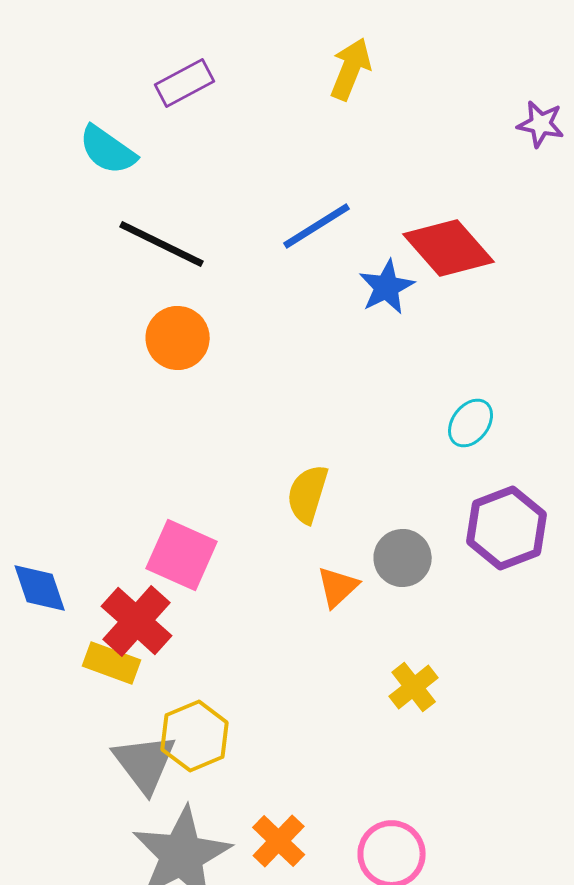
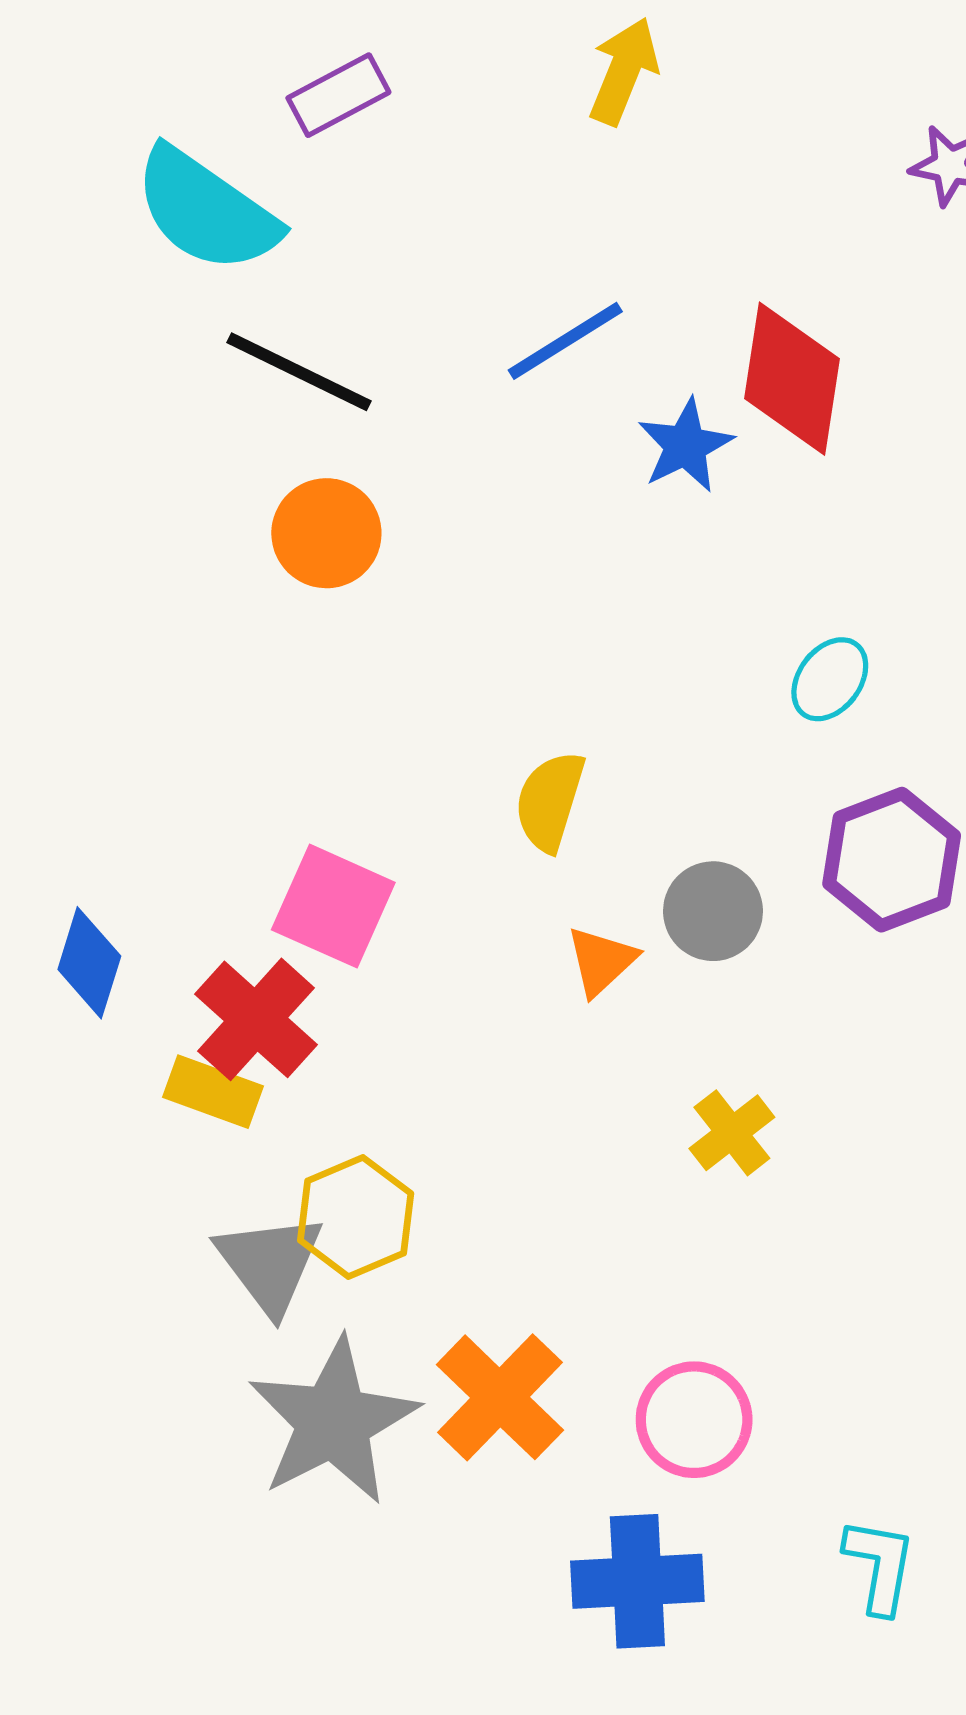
cyan semicircle: (108, 150) -> (206, 210), size x1.5
red diamond: (449, 248) -> (792, 379), turned 50
blue diamond: (40, 588) -> (89, 963), turned 36
orange cross: (279, 841) -> (500, 1397), size x1.4

